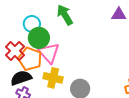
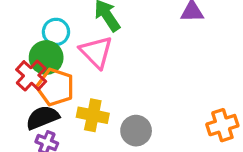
green circle: (39, 38) -> (46, 58), moved
pink triangle: (49, 53) -> (96, 52), moved

